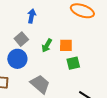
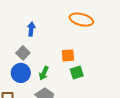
green arrow: (47, 46) -> (44, 73), moved

